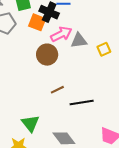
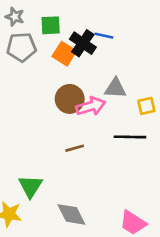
pink arrow: (61, 34) -> (91, 106), moved
black line: (82, 103) -> (130, 137), moved

